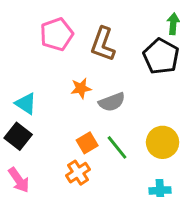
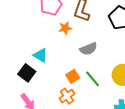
orange star: (81, 88) -> (65, 28), moved
cyan triangle: (26, 103) -> (40, 55), moved

